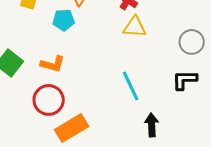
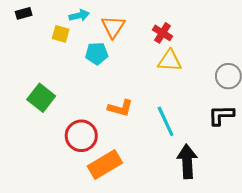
orange L-shape: (53, 64) -> (120, 108), moved
black arrow: (152, 125) -> (187, 161), size x1.4

